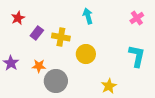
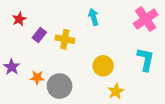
pink cross: (137, 18) -> (146, 19), size x1.6
yellow circle: (86, 54) -> (103, 66), moved
orange star: (39, 66) -> (37, 78), moved

